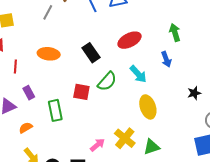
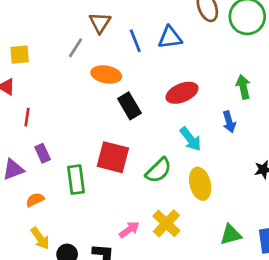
orange ellipse: (49, 54) -> (106, 74), moved
green semicircle: (107, 81) -> (159, 170), moved
red square: (81, 92) -> (113, 157), size x1.4
green triangle: (152, 147) -> (231, 235), moved

